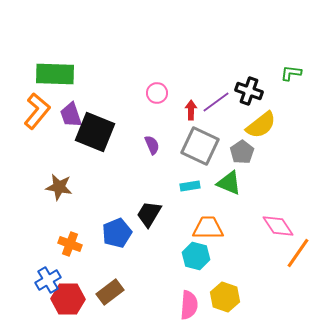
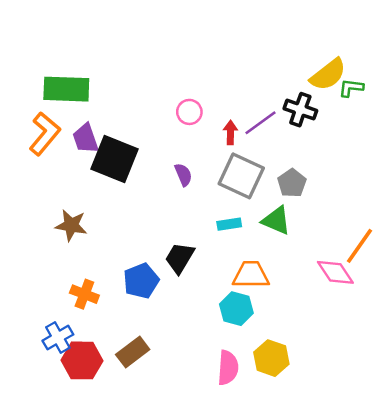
yellow semicircle: (261, 125) -> (328, 75), moved
orange line: (298, 253) -> (359, 246), moved

